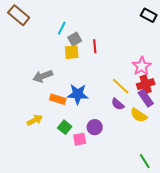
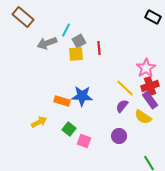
gray arrow: (43, 76) -> (47, 43), moved
purple semicircle: (118, 104) -> (122, 106), turned 88
purple circle: (95, 127) -> (119, 136), moved
pink square: (80, 139) -> (84, 141), turned 32

